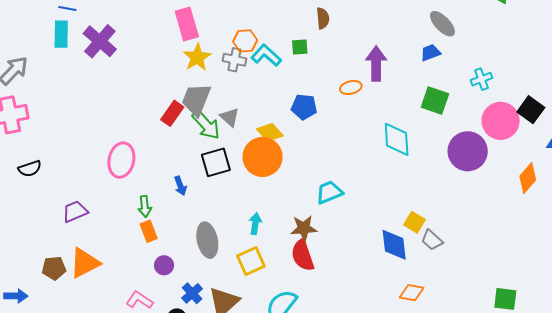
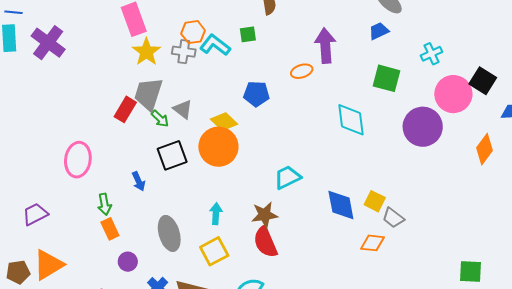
green arrow: (206, 125) -> (160, 119), size x0.6
blue diamond: (394, 245) -> (341, 205), moved
orange diamond: (412, 293) -> (373, 243), moved

